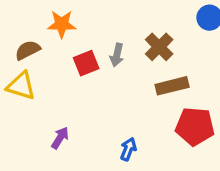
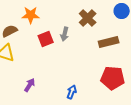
brown cross: (159, 47) -> (88, 18), moved
brown rectangle: (172, 86) -> (109, 42), moved

